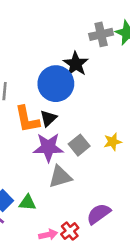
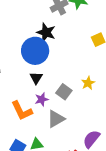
orange L-shape: (27, 119) -> (22, 111), moved
purple star: (48, 147) -> (42, 99), size x0.6

